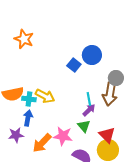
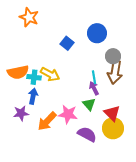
blue square: (74, 65) -> (67, 43), moved
gray circle: (116, 78) -> (113, 56), moved
purple arrow: (89, 110) -> (94, 88), turned -72

